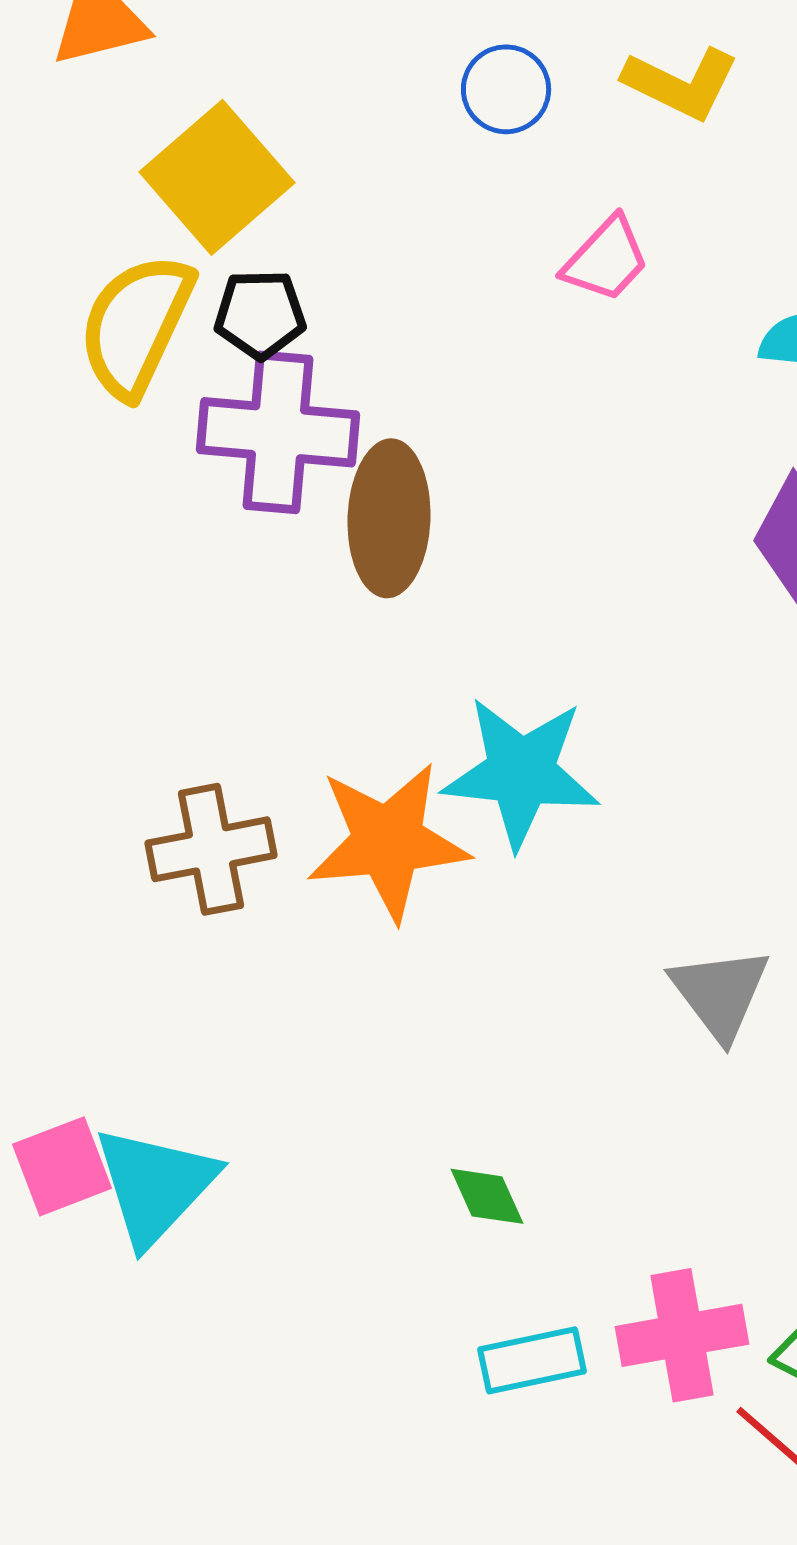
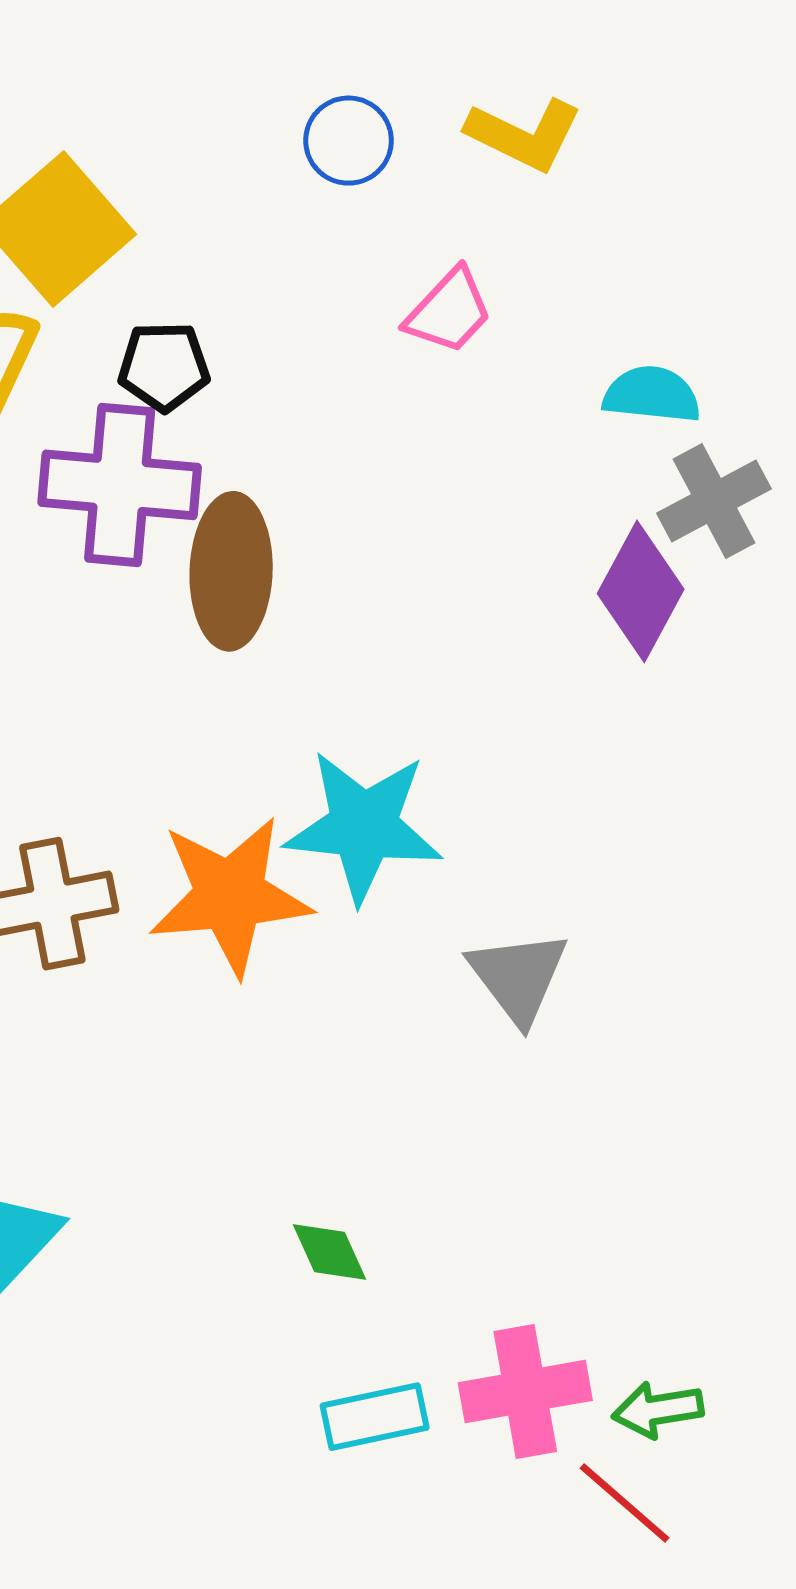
black pentagon: (260, 314) -> (164, 366), moved
gray triangle: (720, 993) -> (518, 977), moved

